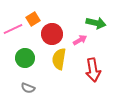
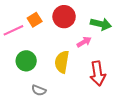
red circle: (52, 34) -> (64, 17), moved
gray semicircle: (28, 88) -> (39, 90), moved

